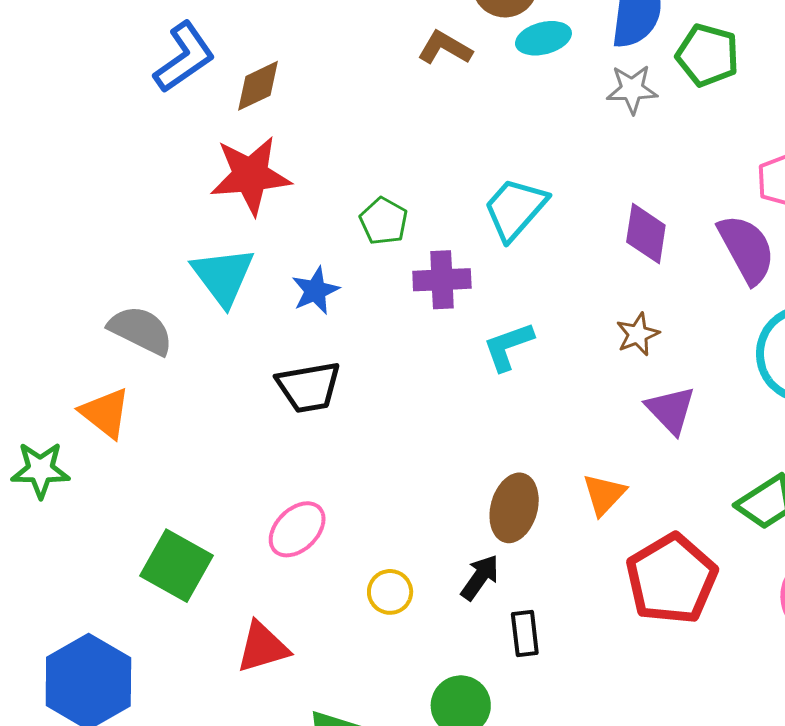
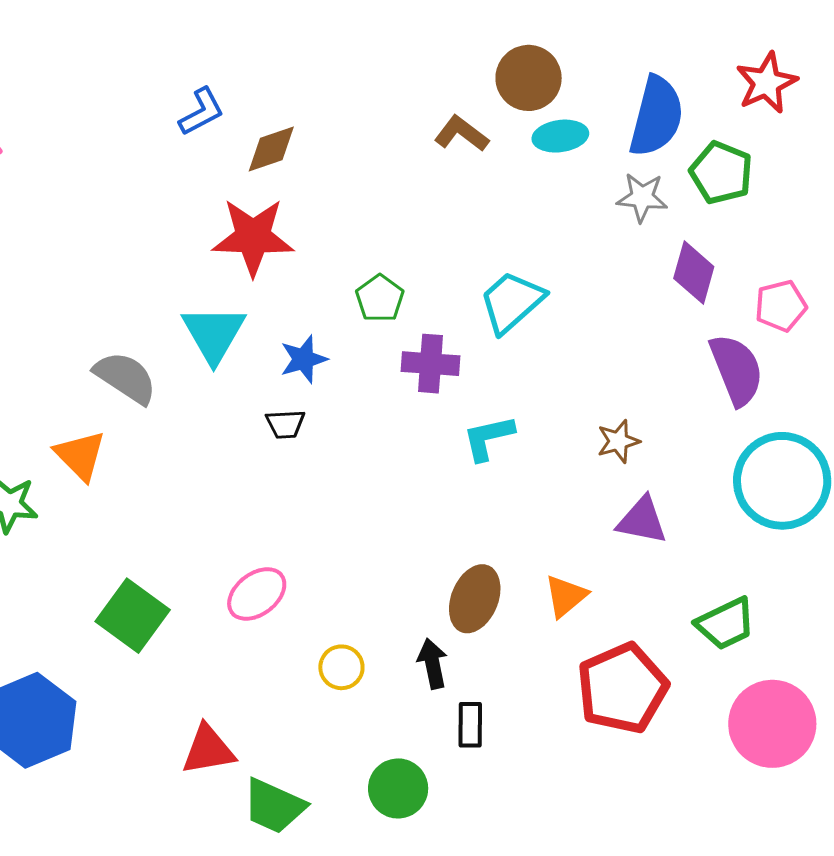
blue L-shape: (184, 57) -> (201, 112), size x0.7
purple diamond: (646, 234) -> (694, 273), moved
black trapezoid: (309, 387) -> (285, 424), moved, size x0.6
purple triangle: (671, 410) -> (642, 520), turned -42
black arrow: (480, 577) -> (432, 664), turned -54
red triangle: (263, 647) -> (208, 750), moved

